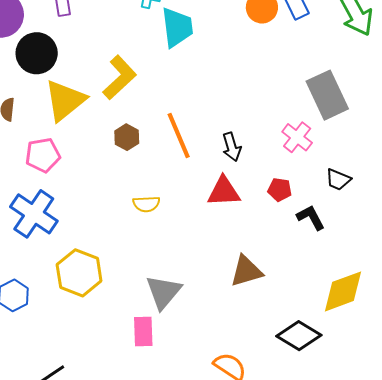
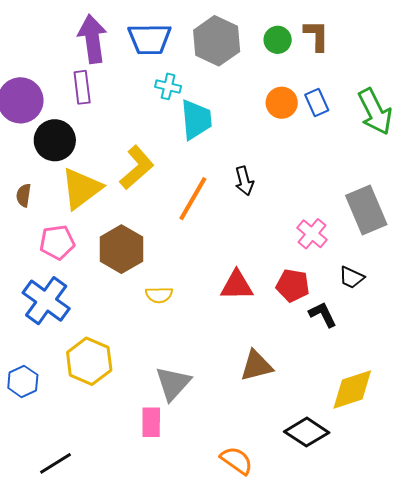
gray rectangle: (327, 95) -> (366, 210), moved
orange line: (179, 136) -> (193, 199), moved, turned 51
brown hexagon: (127, 137) -> (121, 249), moved, size x1.8
black arrow: (232, 147) -> (244, 181), moved
red pentagon: (280, 190) -> (293, 285), size x1.4

